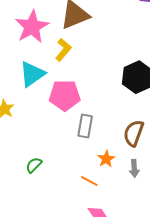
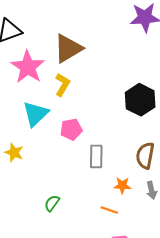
pink pentagon: (65, 95) -> (71, 129), size x0.7
orange star: (106, 159) -> (122, 185), turned -30

